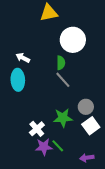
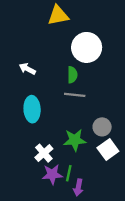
cyan ellipse: (18, 80) -> (32, 109), moved
gray line: (63, 80) -> (75, 95), turned -42
green line: (58, 146) -> (69, 173), turned 56
purple arrow: (87, 158) -> (78, 187), moved, turned -72

